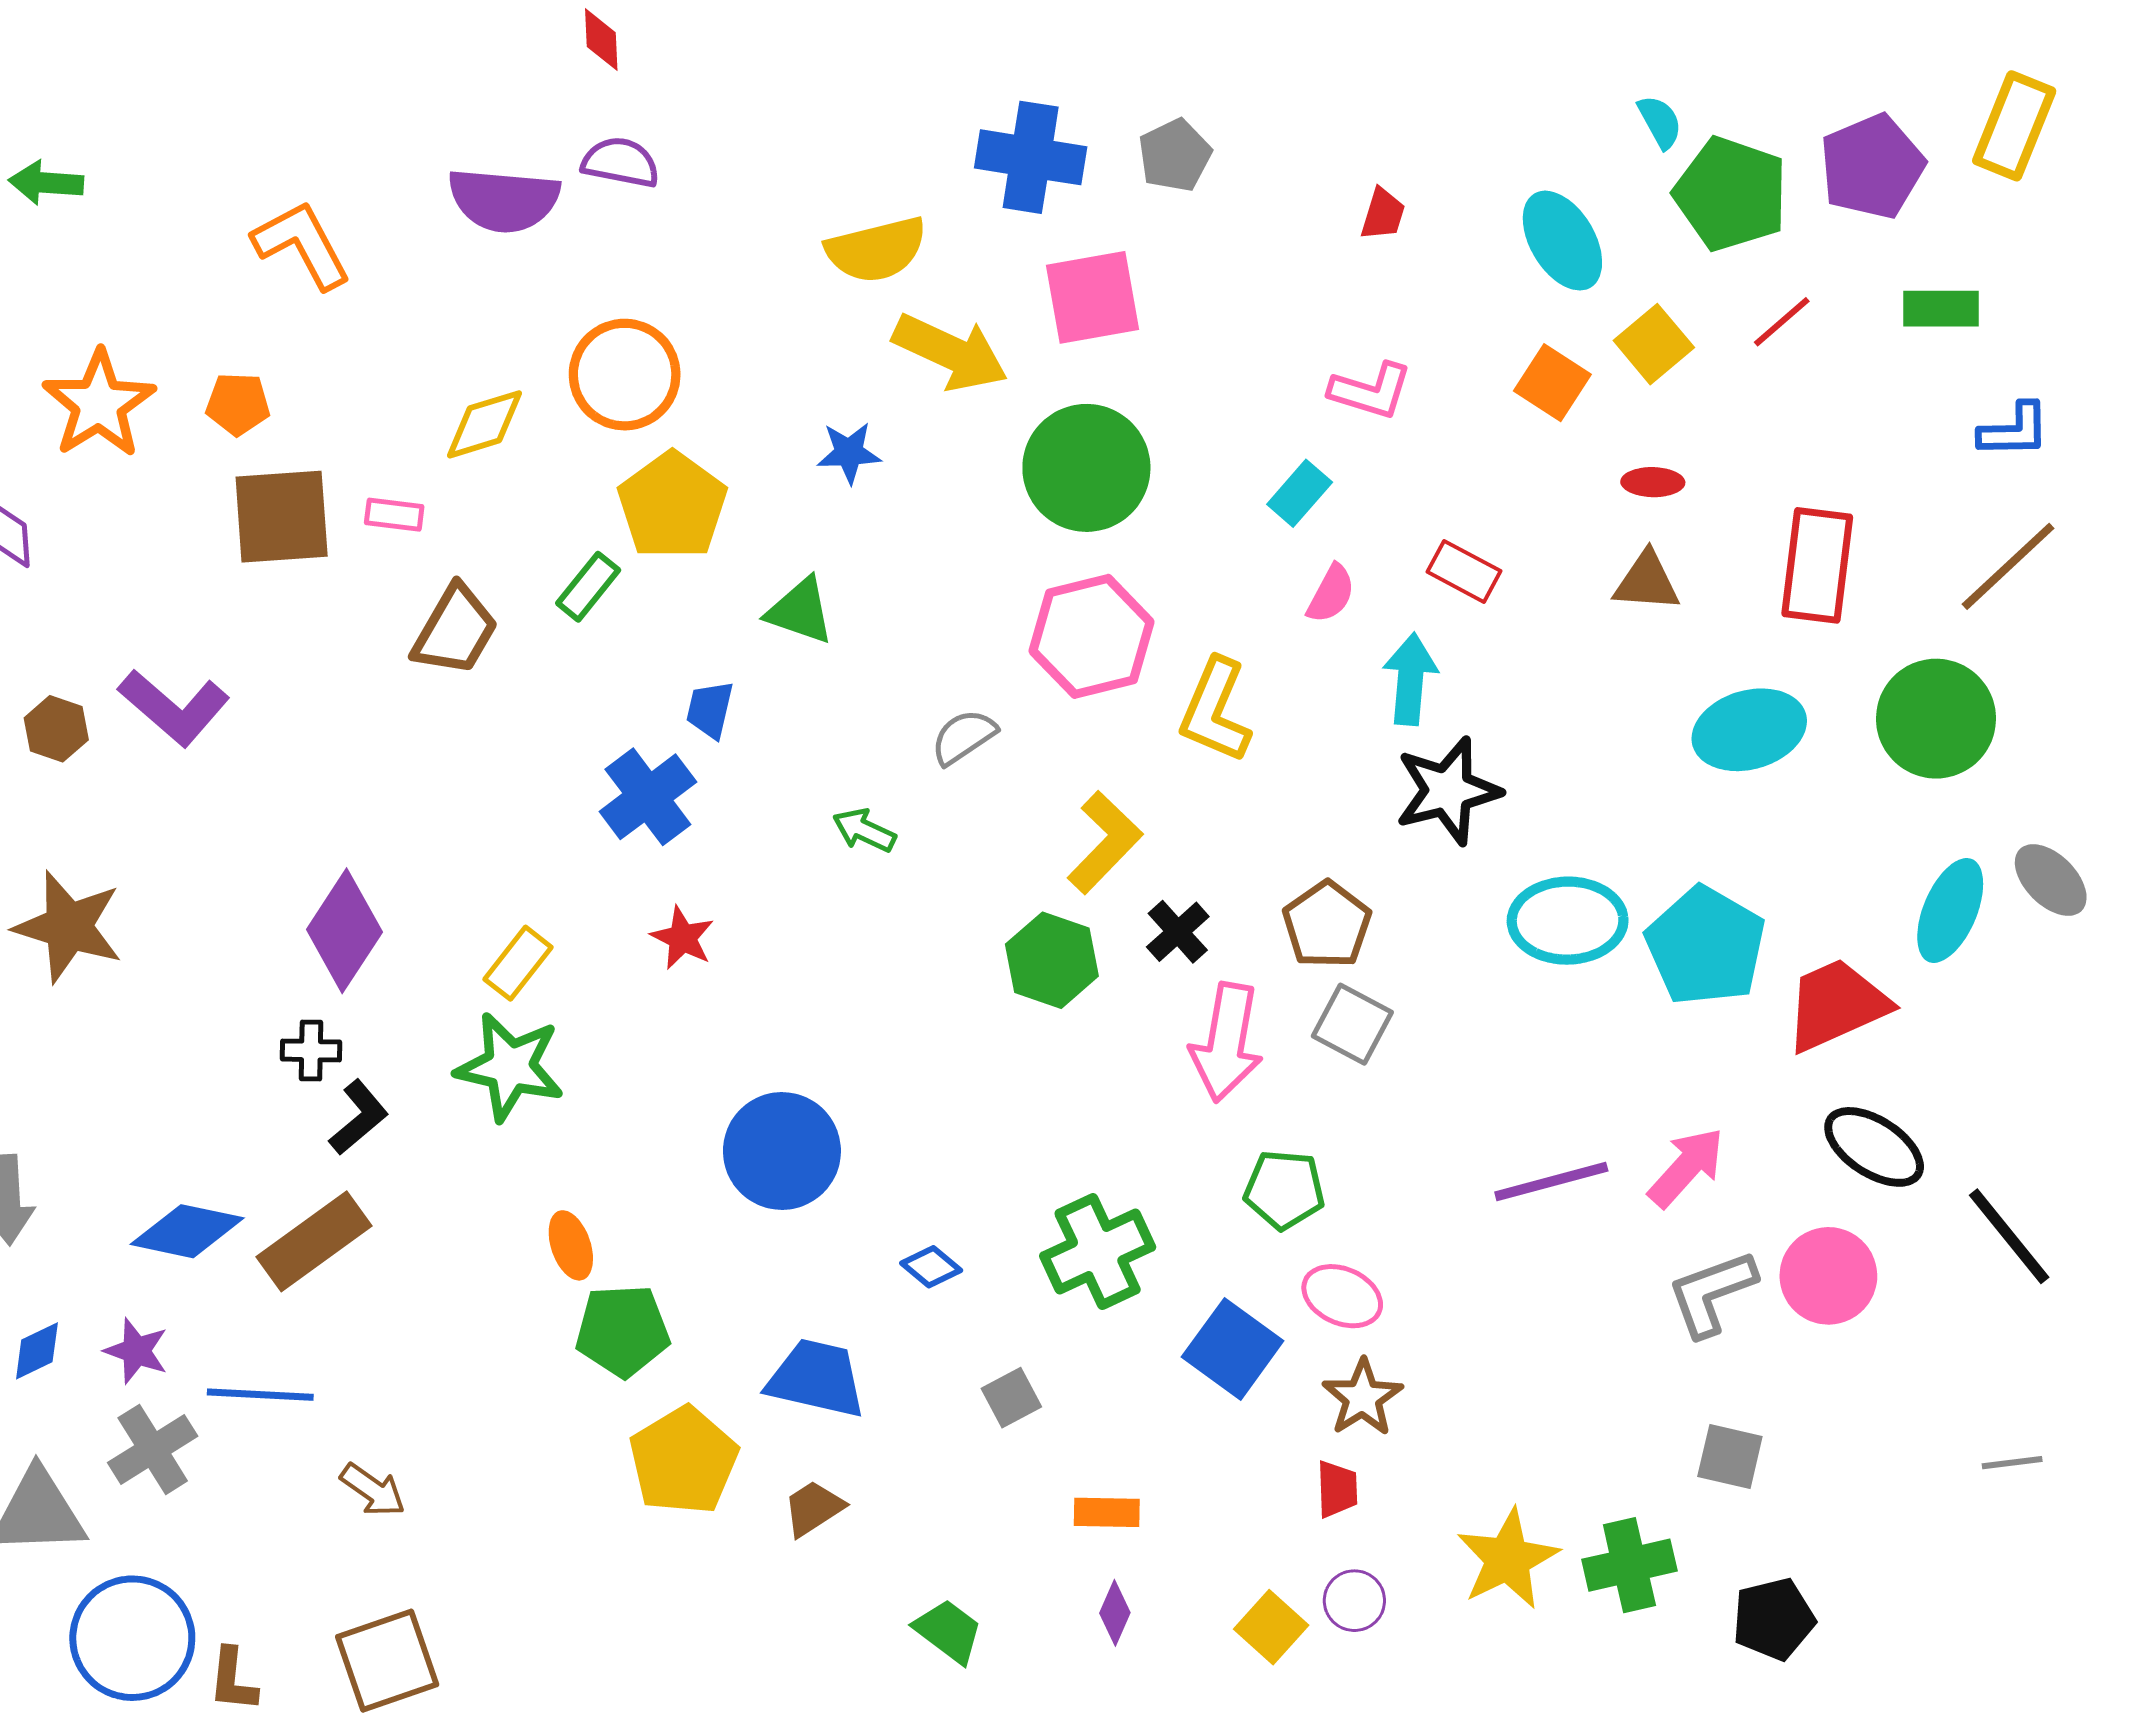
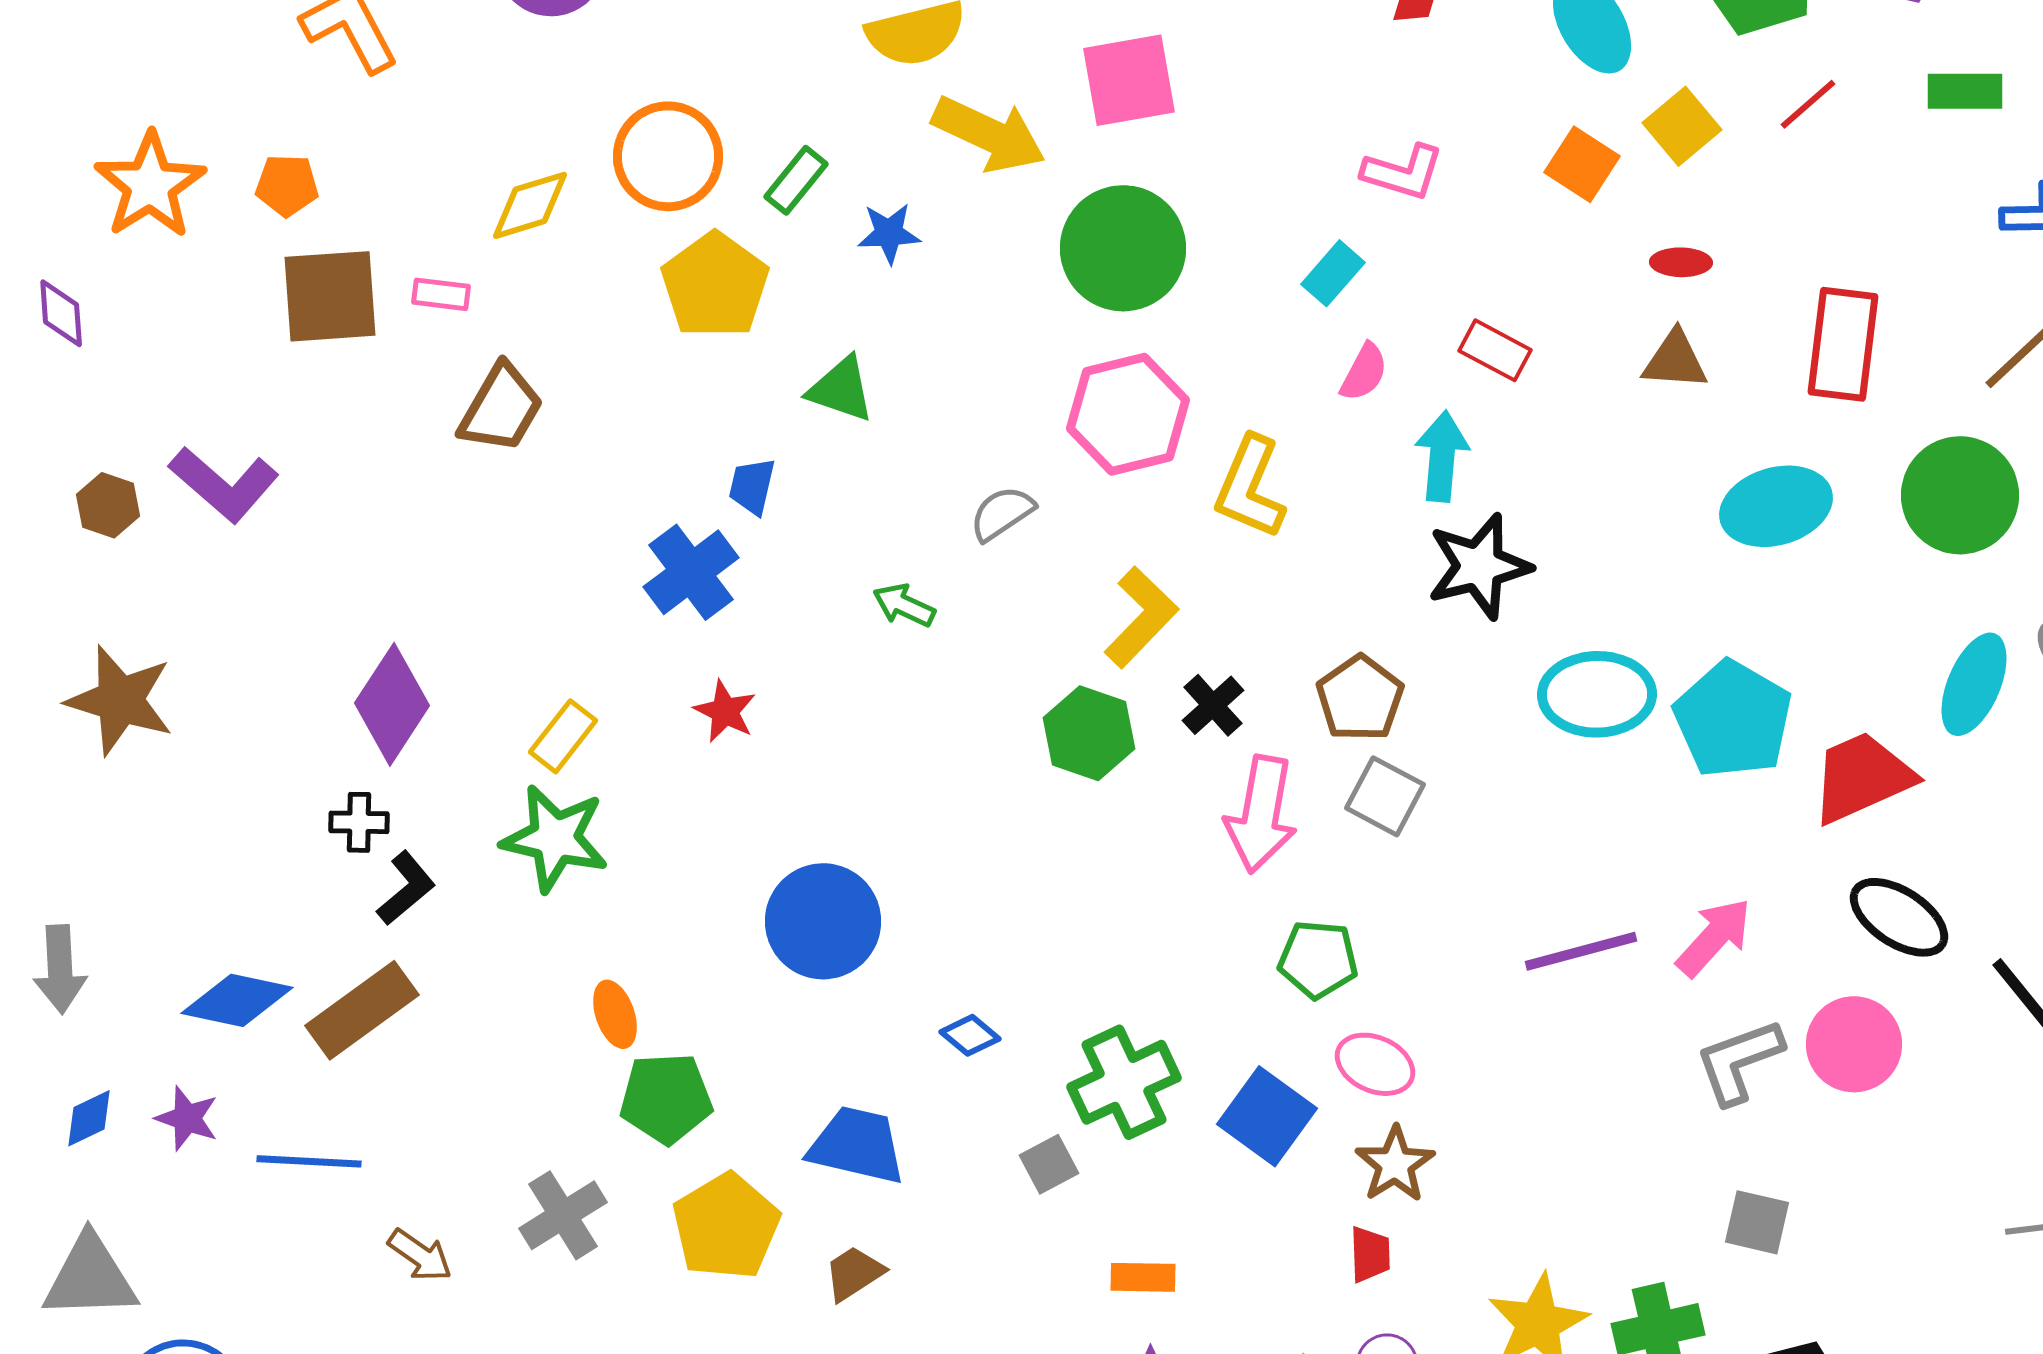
green rectangle: (588, 587) -> (796, 180), moved
green cross: (1098, 1251) -> (1124, 1082), moved
gray cross: (153, 1449) -> (563, 1215), moved

